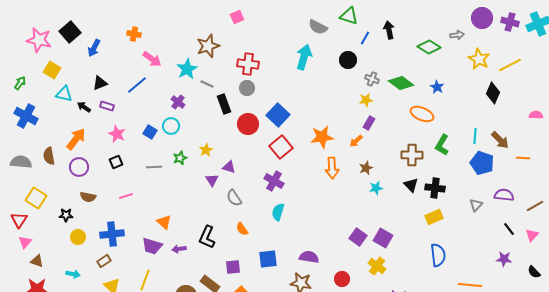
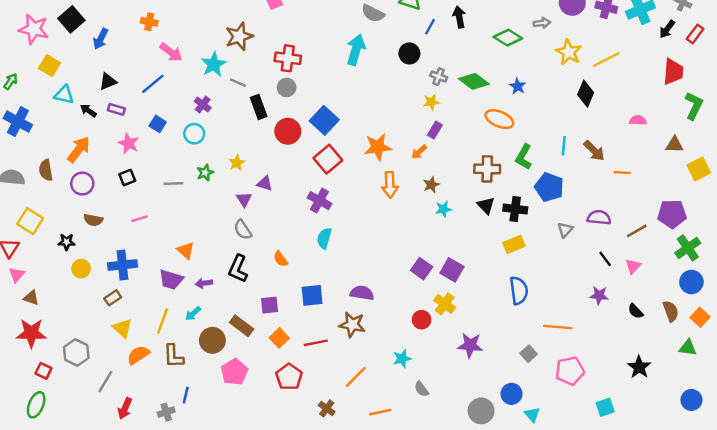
blue square: (150, 132) -> (158, 124), moved
blue pentagon: (482, 163) -> (549, 187), moved
gray semicircle: (234, 198) -> (243, 230), moved
cyan arrow: (73, 274) -> (193, 314), moved, turned 128
red circle: (342, 279) -> (422, 320), moved

